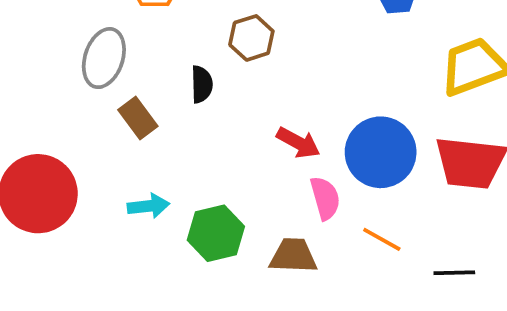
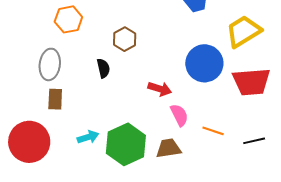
brown rectangle: (138, 118) -> (55, 99), moved, turned 50
blue circle: (381, 152) -> (204, 63), moved
green hexagon: (216, 233) -> (126, 144), size x1.4

